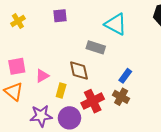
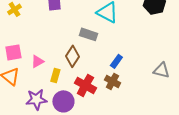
brown diamond: (79, 71) -> (72, 56), turned 45
red cross: (93, 101) -> (85, 85), turned -35

